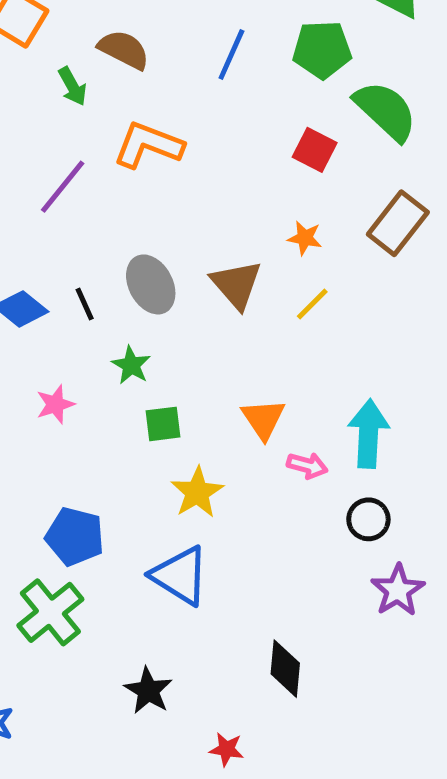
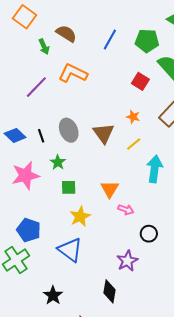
pink star: (55, 404) -> (25, 175), size x1.8
cyan arrow: (368, 434) -> (155, 169), moved
purple star: (398, 590) -> (127, 261), moved

